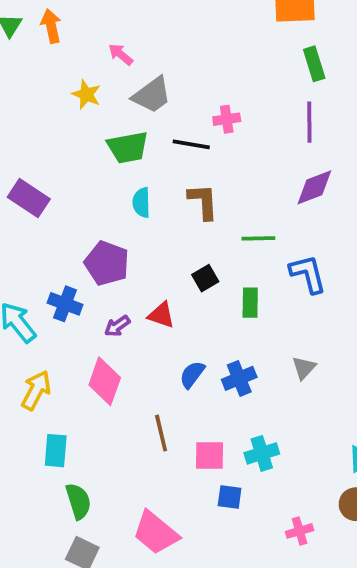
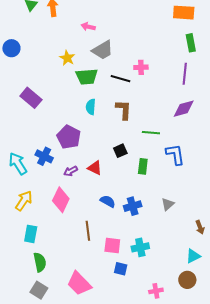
pink arrow: (121, 54) -> (88, 27), turned -32
yellow star: (86, 94) -> (67, 58), moved
blue semicircle: (192, 375) -> (108, 201), turned 77

